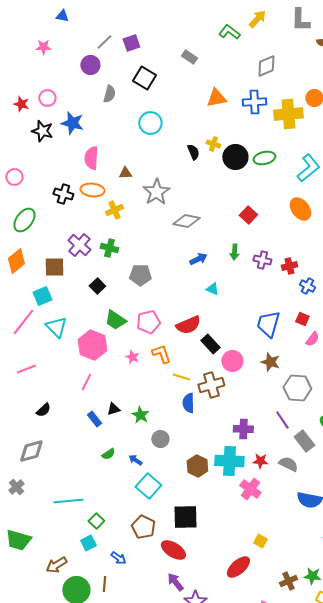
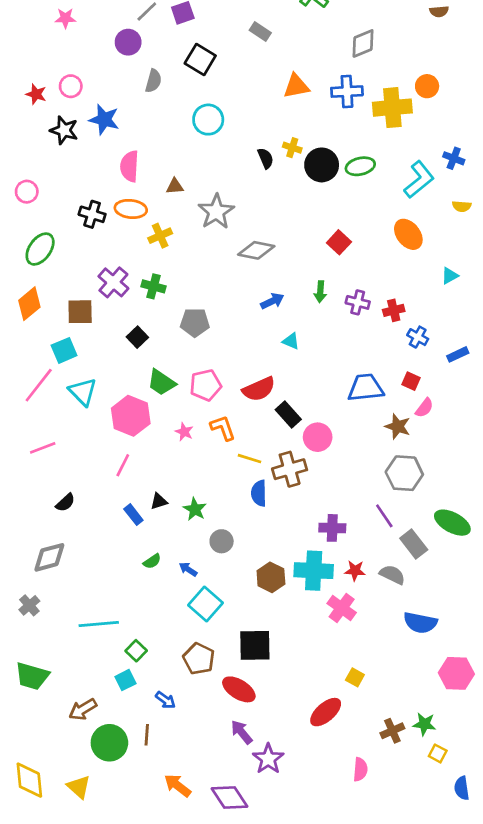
blue trapezoid: (268, 324) -> (366, 388), turned 68
brown star: (270, 362) -> (398, 426), moved

